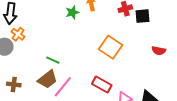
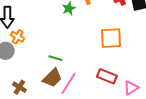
orange square: (111, 47) -> (111, 38), turned -30
brown cross: (14, 84) -> (19, 87), turned 32

